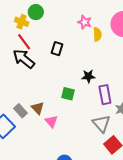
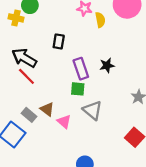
red line: (24, 42) -> (26, 76), moved
black star: (88, 76) -> (107, 65), moved
purple rectangle: (105, 95) -> (81, 69), moved
gray triangle: (101, 124) -> (93, 110), moved

